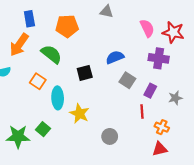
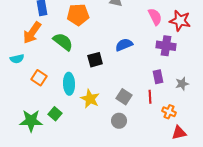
gray square: (127, 80) -> (124, 97), moved
orange square: (38, 81) -> (39, 78), moved
purple rectangle: (150, 91) -> (158, 77), turned -40
red triangle: (160, 149) -> (179, 133), moved

